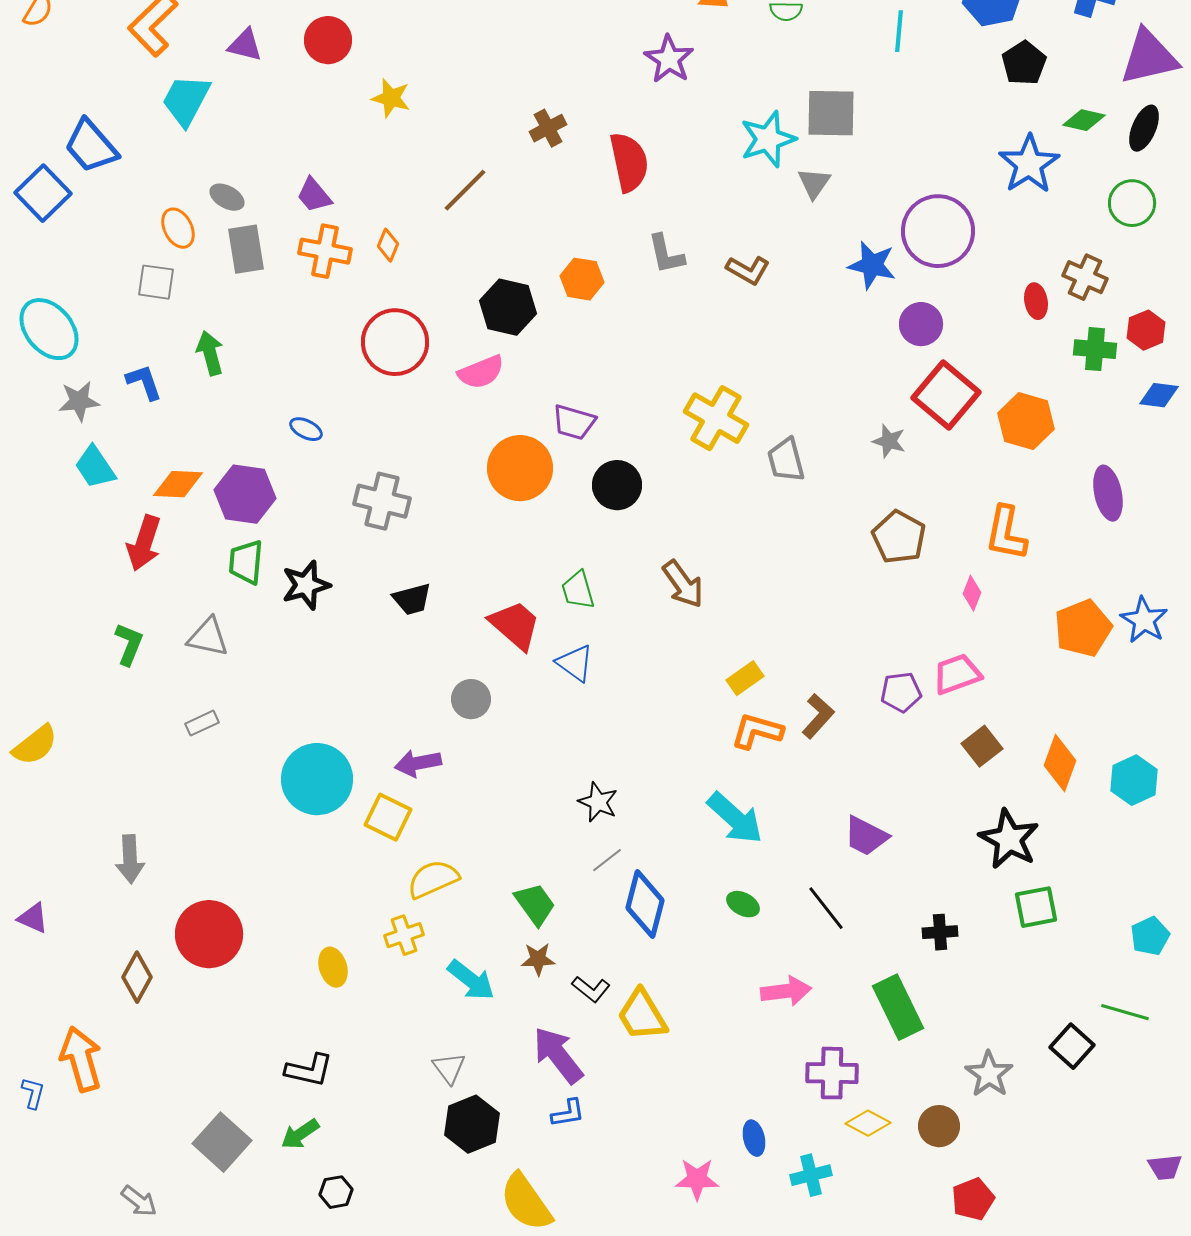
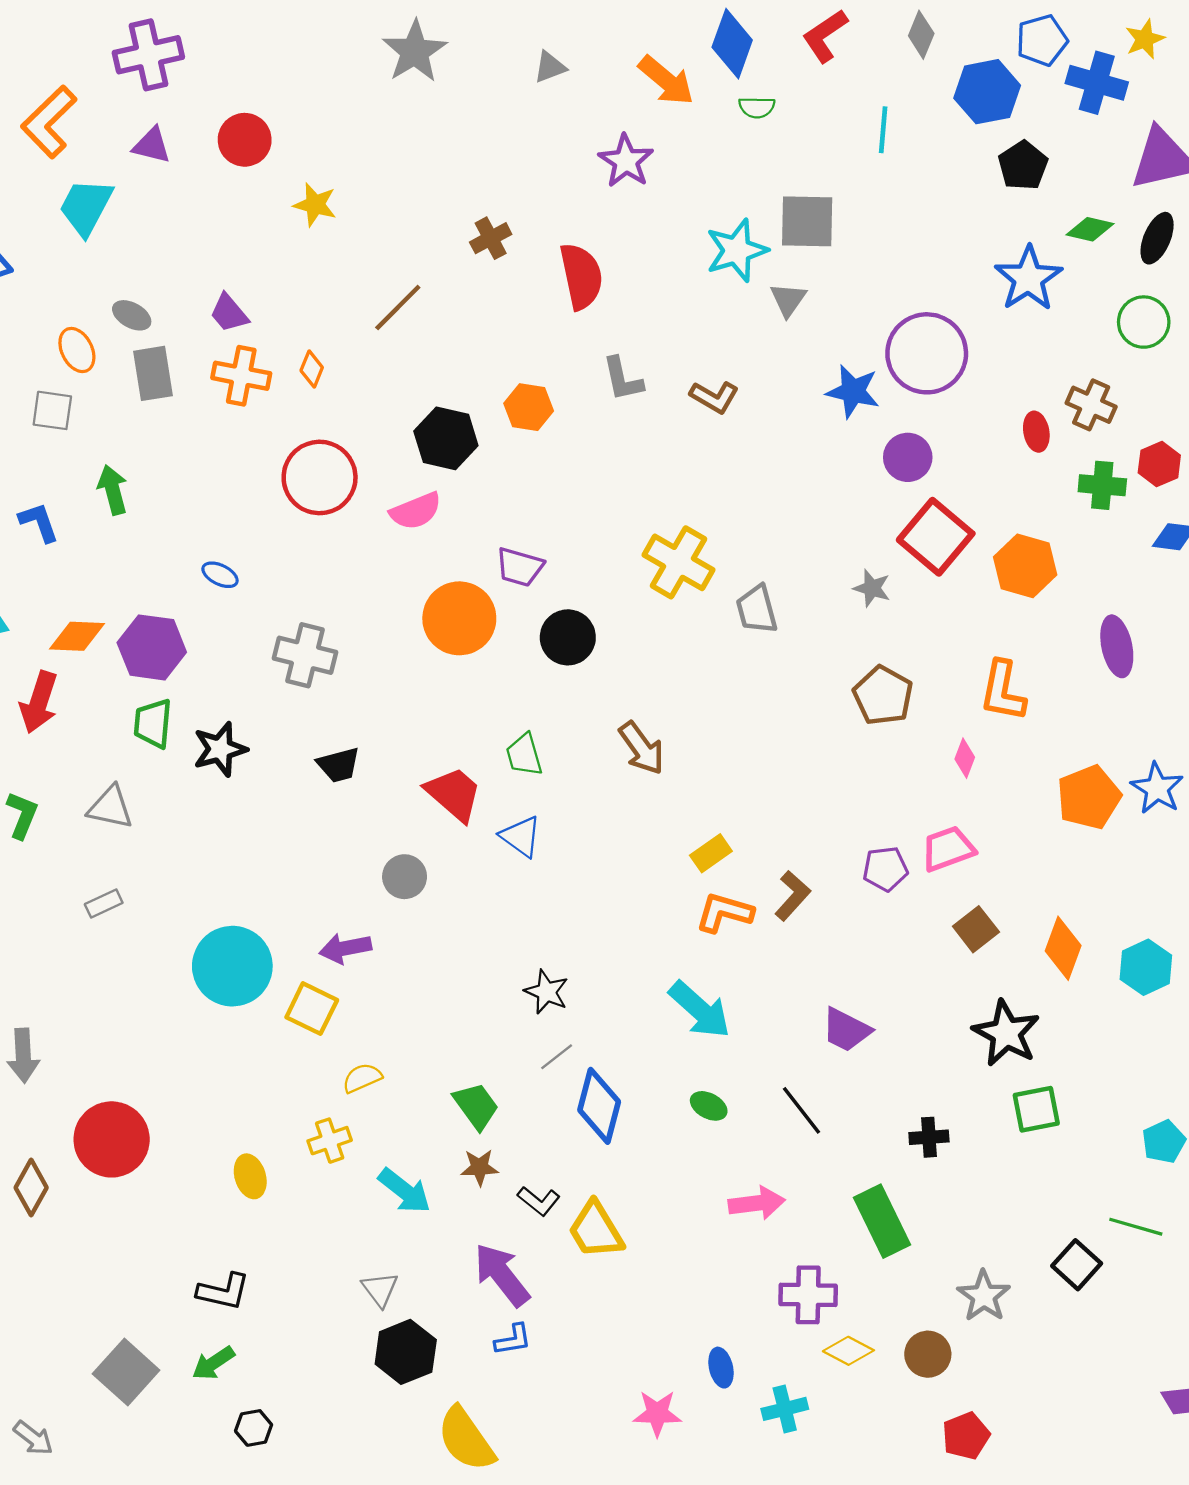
yellow semicircle: (433, 879) -> (362, 1078), size x0.7

